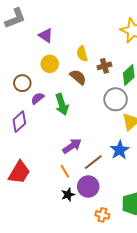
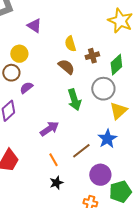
yellow circle: (50, 64) -> (19, 54), moved
green arrow: (62, 104) -> (74, 100), moved
purple arrow: (72, 146) -> (49, 129), moved
purple circle: (88, 187) -> (100, 175), moved

